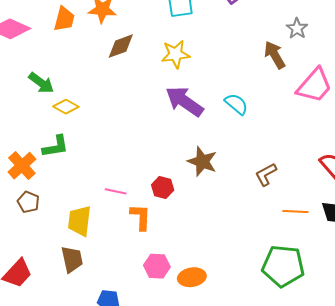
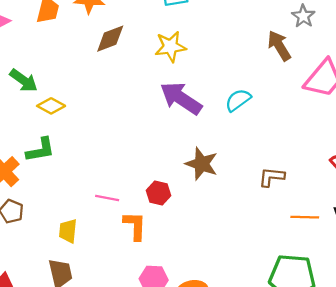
cyan semicircle: (236, 104) -> (238, 100), turned -75
brown L-shape: (266, 174) -> (272, 177), turned 35
yellow trapezoid: (80, 221) -> (68, 231), size x0.7

